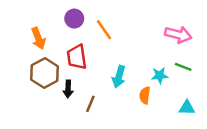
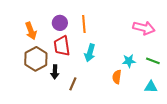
purple circle: (74, 19) -> (60, 23), moved
orange line: (104, 30) -> (84, 24), turned 30
green line: (183, 67) -> (153, 61), moved
cyan arrow: (119, 77) -> (90, 53), moved

